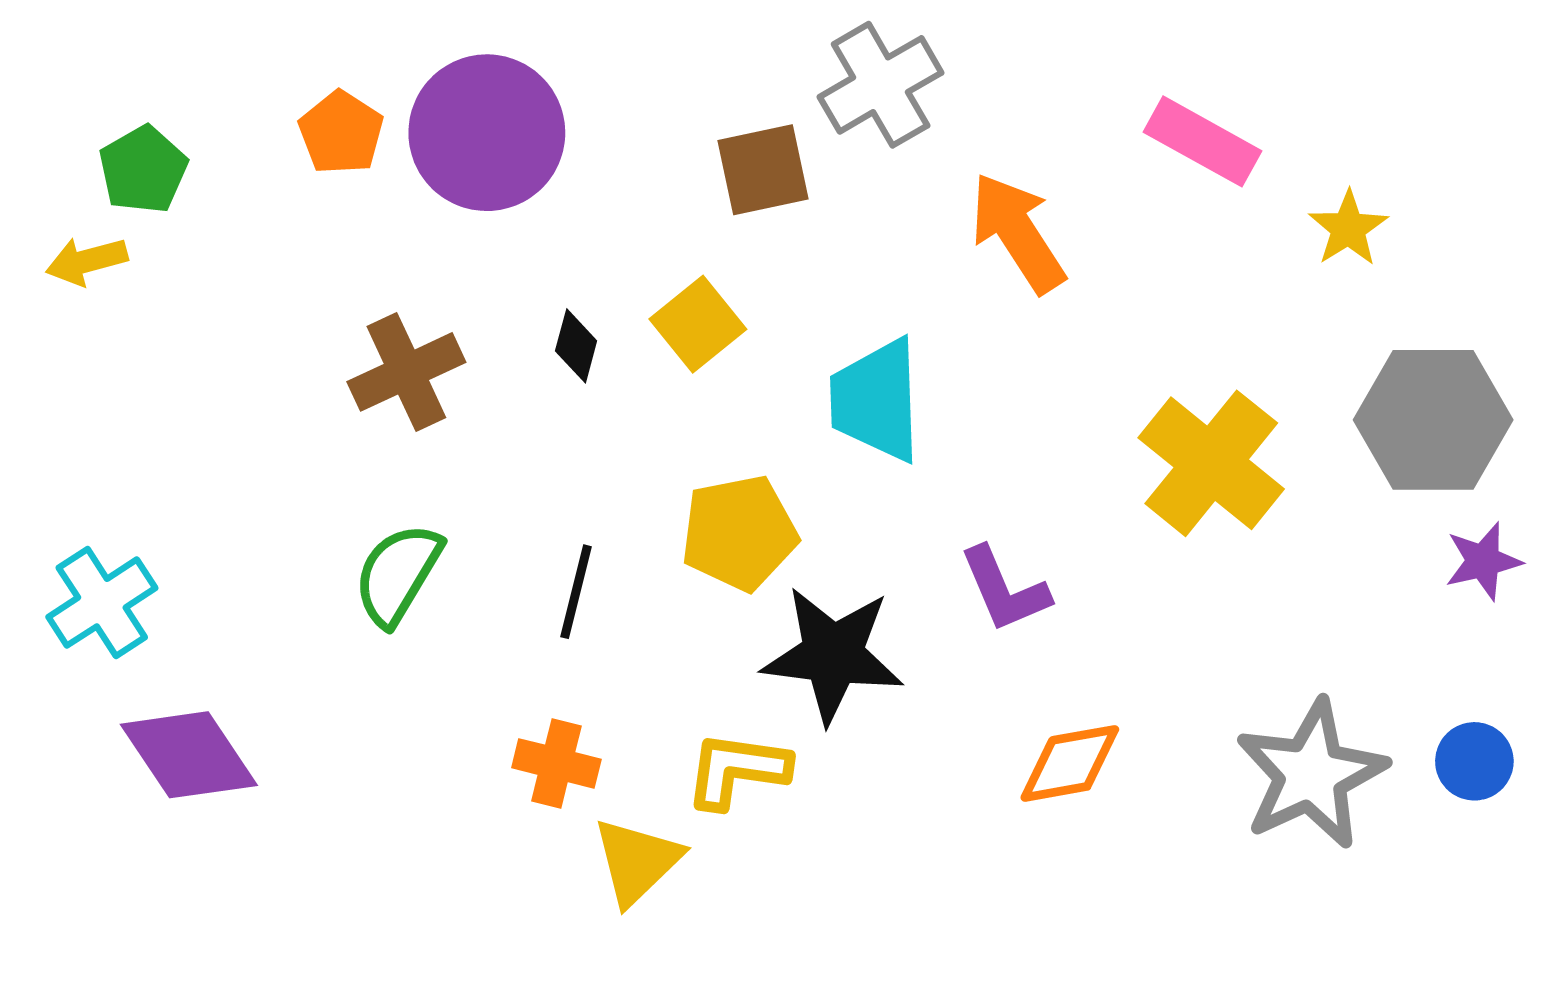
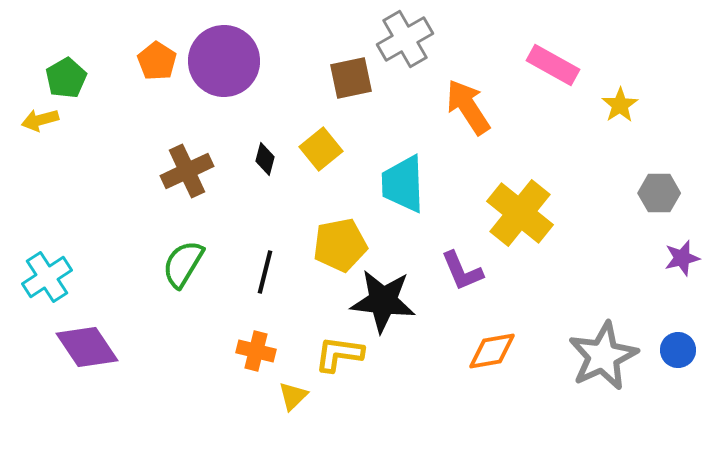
gray hexagon: (1433, 420) -> (659, 193), size x0.6
yellow cross: (1211, 463) -> (520, 213), moved
yellow triangle: (637, 861) -> (293, 396), size x0.7

